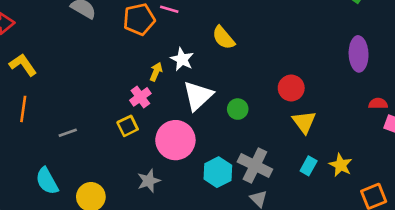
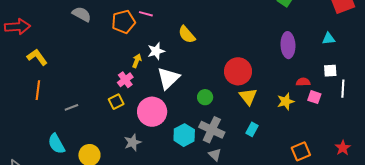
white star: (182, 59) -> (156, 51), turned 30
red circle: (291, 88) -> (238, 71), size x1.4
green circle: (238, 109) -> (205, 97), moved
yellow star: (341, 165) -> (286, 101), moved, turned 30

